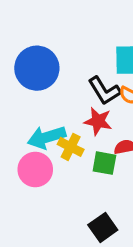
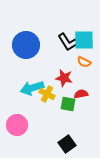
black L-shape: (104, 91) -> (68, 42), moved
pink circle: (35, 169) -> (17, 125), moved

